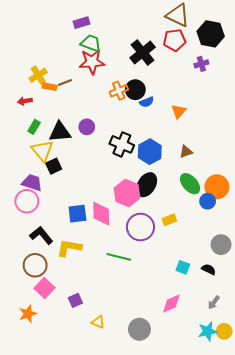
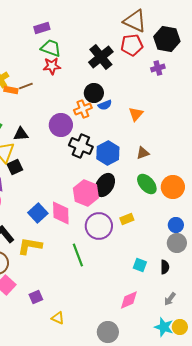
red star: (92, 62) -> (52, 66), size x0.7
orange cross: (119, 91) -> (83, 109), moved
purple circle: (87, 127) -> (61, 125), moved, size x1.5
black triangle: (60, 132) -> (21, 134), size x0.7
blue circle: (208, 201) -> (176, 225), moved
blue square: (77, 214) -> (38, 213), turned -36
green line: (119, 257) -> (78, 255), turned 55
black semicircle: (209, 269) -> (165, 267), turned 64
gray circle: (139, 329) -> (108, 332), moved
cyan star: (208, 331) -> (164, 327), turned 30

